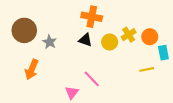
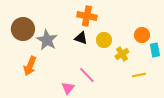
yellow cross: (129, 35) -> (122, 54), moved
gray star: (50, 42) -> (47, 40), size x1.5
yellow line: (147, 69) -> (139, 75), moved

